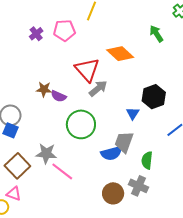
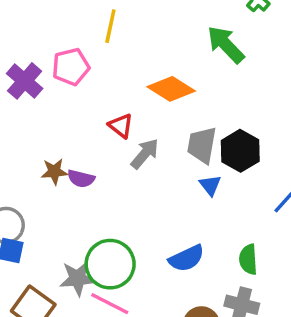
purple cross: (36, 34) -> (25, 81), size x1.5
green arrow: (156, 34) -> (226, 45), size x1.4
red triangle: (87, 70) -> (121, 126), size x0.6
green circle: (81, 124) -> (110, 264), moved
gray trapezoid: (124, 142) -> (202, 145), moved

